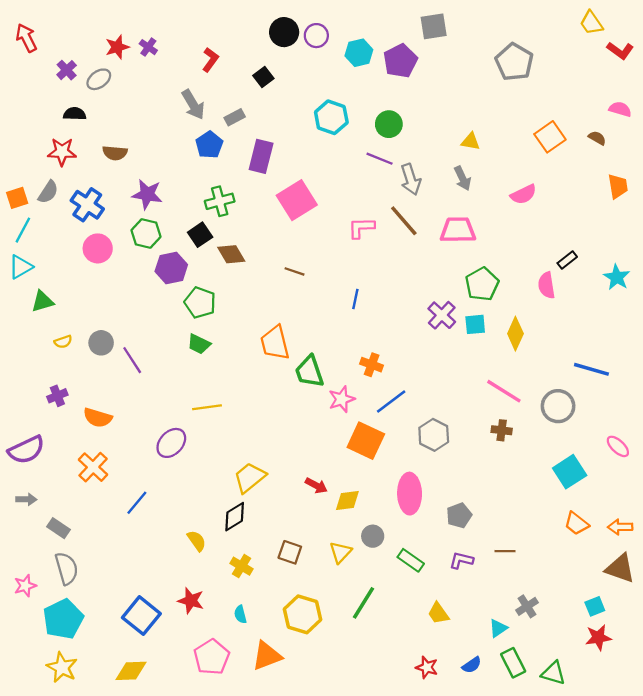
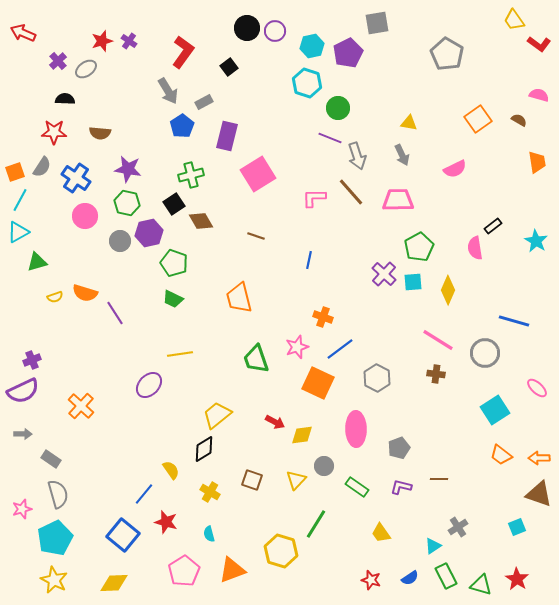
red arrow: (26, 38) -> (23, 33), turned -40
red L-shape: (210, 60) -> (183, 52), size x1.5
cyan hexagon: (331, 117) -> (307, 83), moved
gray circle: (101, 343) -> (120, 241), moved
green trapezoid: (309, 372) -> (256, 359), moved
purple cross: (57, 396) -> (32, 360), moved
orange semicircle: (98, 418) -> (85, 293), moved
blue line: (137, 503) -> (144, 494), moved
yellow hexagon: (303, 614) -> (281, 551), moved
red star: (598, 637) -> (517, 579), moved, turned -30

